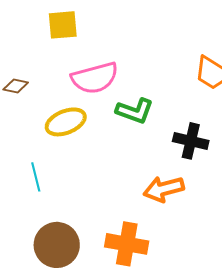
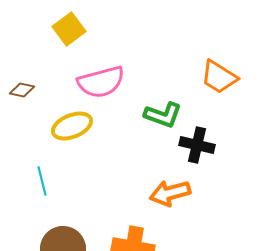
yellow square: (63, 25) -> (69, 29), turned -32
green L-shape: (135, 111) -> (163, 115), moved

